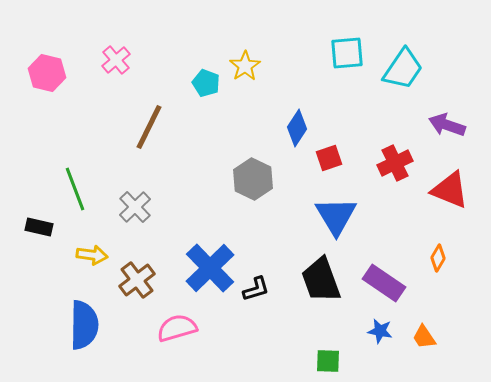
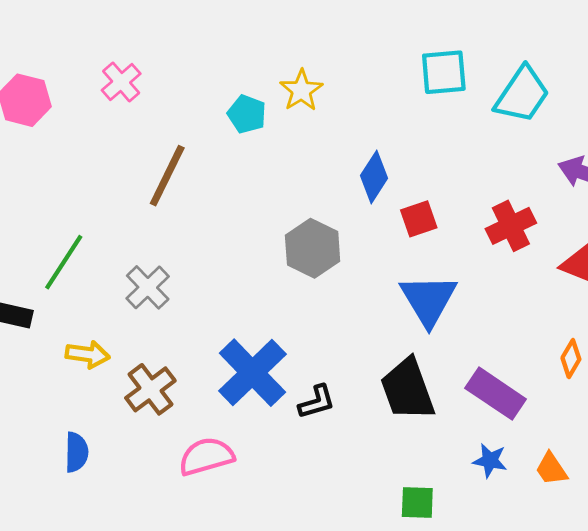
green line: (75, 189) -> (64, 262), turned 54
blue semicircle: (84, 325) -> (76, 452), size x0.6

